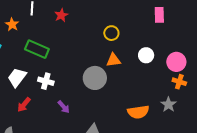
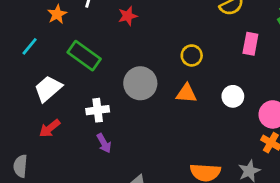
pink rectangle: (159, 15) -> (250, 44), moved
gray circle: (95, 78) -> (140, 83), moved
white cross: (46, 81) -> (98, 110), moved, turned -35

